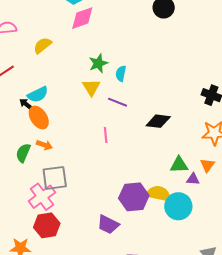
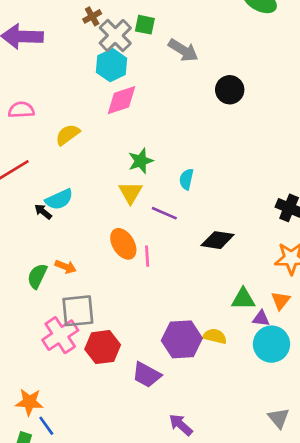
cyan semicircle: (121, 74) -> (186, 179), moved
orange ellipse: (39, 117) -> (123, 244), moved
yellow semicircle: (159, 194) -> (215, 336), size x0.7
cyan circle: (178, 206) -> (271, 344), moved
red hexagon: (47, 225) -> (103, 347), moved

